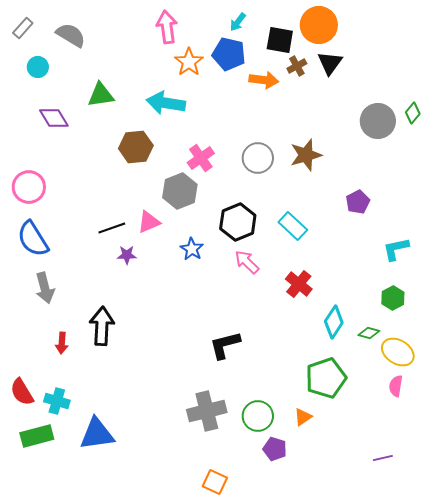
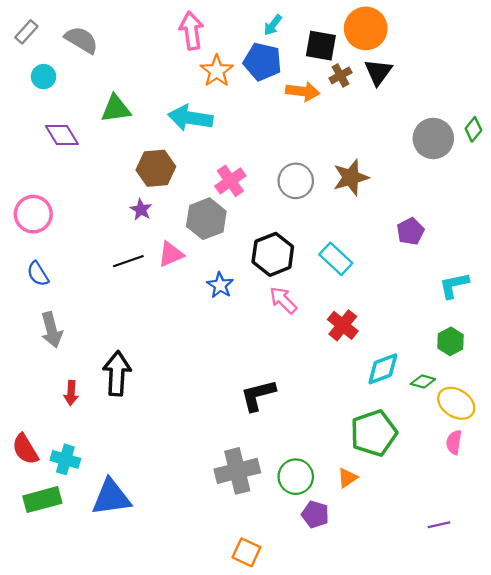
blue semicircle: (33, 239) -> (38, 274), size x0.6
purple star: (127, 255) -> (141, 210), moved, turned 30
cyan diamond: (334, 322) -> (383, 369), turned 36

